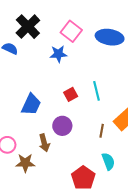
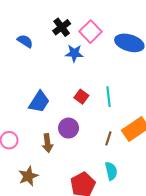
black cross: (28, 27) -> (62, 27), moved, size x0.7
red square: (71, 94) -> (81, 97), turned -32
brown star: (25, 163) -> (28, 176), moved, turned -30

